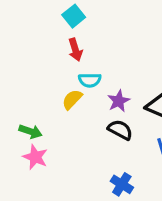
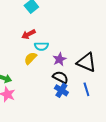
red arrow: (75, 50) -> (28, 34), moved, turned 80
blue cross: (122, 184) -> (61, 90), moved

